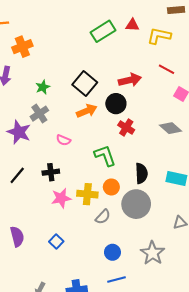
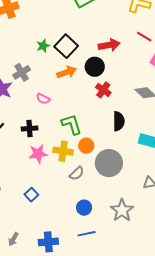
green star: (43, 87) -> (43, 46), moved
green L-shape: (105, 156) -> (72, 124), moved
black semicircle: (141, 173) -> (119, 121), moved

